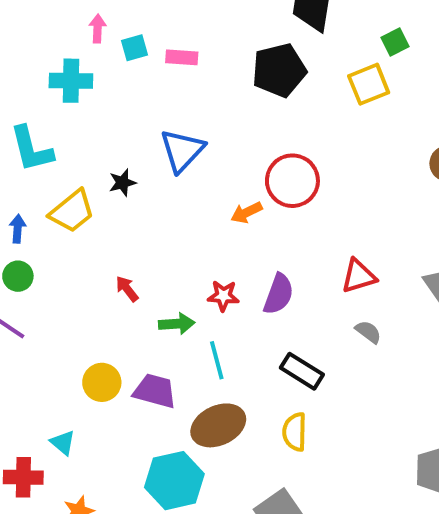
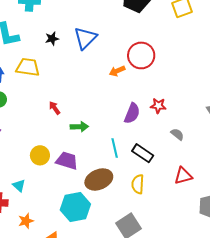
black star: (122, 183) -> (52, 39), moved
yellow trapezoid: (72, 211) -> (28, 67), turned -135
red triangle: (359, 276) -> (183, 176), moved
red star: (223, 296) -> (158, 106), moved
cyan line: (217, 360) -> (115, 148), moved

